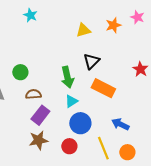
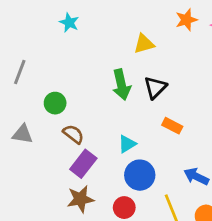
orange star: (113, 25) -> (186, 20), moved
green arrow: (67, 77) -> (121, 85), moved
orange rectangle: (103, 88) -> (172, 126), size x0.6
brown semicircle: (33, 94) -> (73, 134), turned 42

